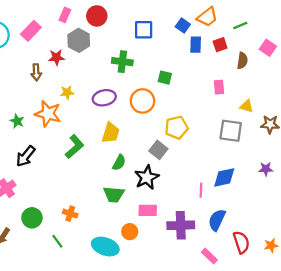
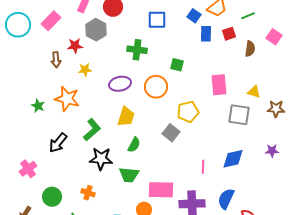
pink rectangle: (219, 87) -> (219, 85), moved, size x1.5
yellow star: (67, 92) -> (85, 70), moved
black arrow: (26, 156) -> (58, 143), moved
black star: (147, 177) -> (101, 159), moved, turned 30
pink line: (201, 190) -> (203, 167), moved
pink rectangle: (148, 210) -> (161, 190), size x1.4

